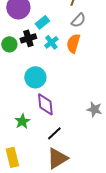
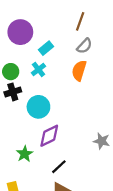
black cross: (28, 38) -> (13, 92), moved
cyan cross: (51, 42) -> (38, 69), moved
purple diamond: (45, 104) -> (49, 136), turned 70

